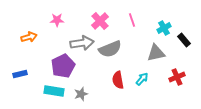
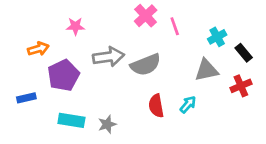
pink cross: (100, 21) -> (146, 16), moved
purple pentagon: (63, 66) -> (63, 75), moved
red cross: (177, 77) -> (241, 86), moved

